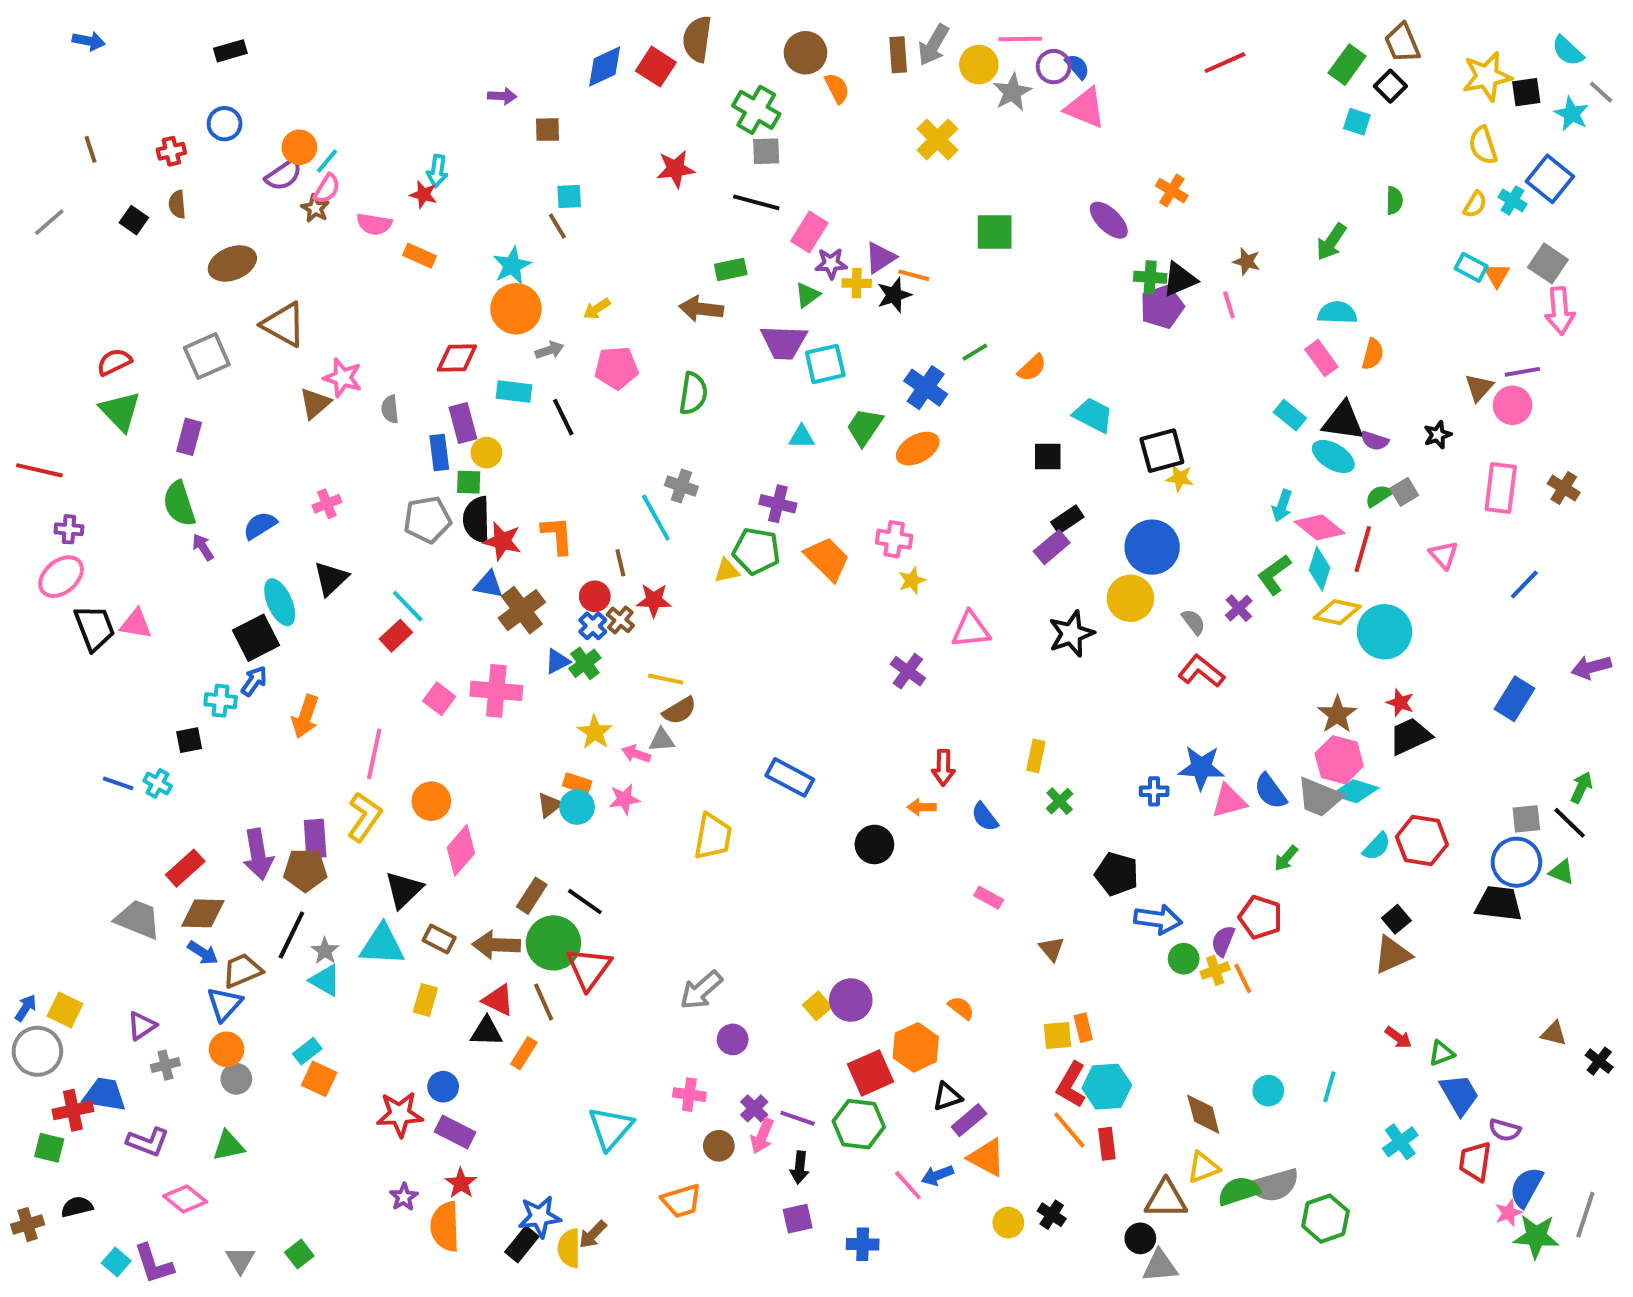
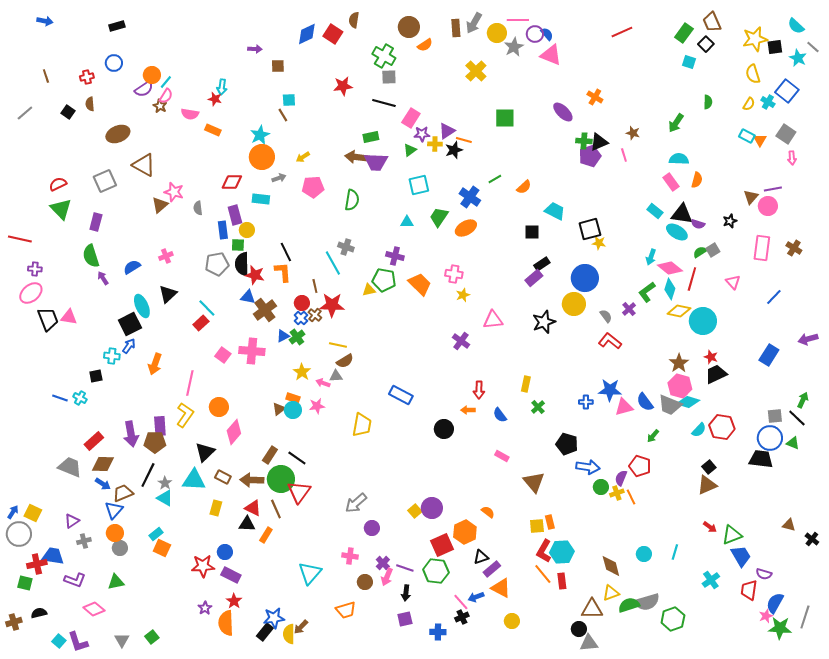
brown semicircle: (697, 39) -> (354, 20), size x0.7
orange semicircle: (837, 88) -> (425, 45), turned 84
pink arrow: (1560, 311) -> (792, 158), size x0.6
purple trapezoid: (784, 342) -> (376, 162), moved
black line: (563, 417) -> (286, 252), moved
red star: (654, 600) -> (332, 305), size x1.4
brown triangle: (1052, 949) -> (534, 482), size x1.6
green triangle: (1442, 1053) -> (732, 535), size x1.5
black cross: (1052, 1215) -> (462, 617), moved, turned 32

